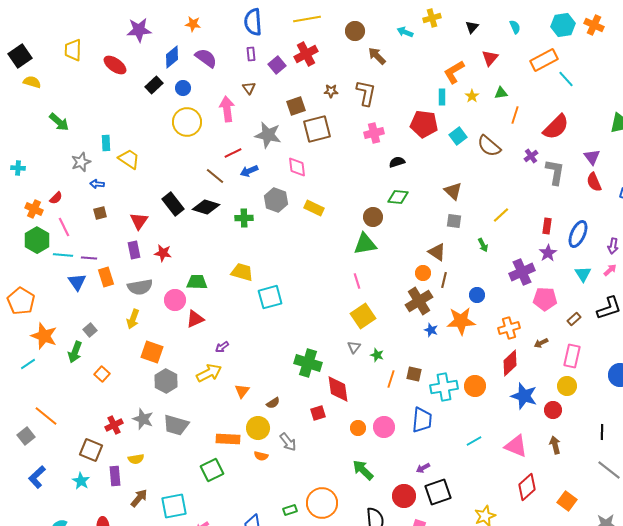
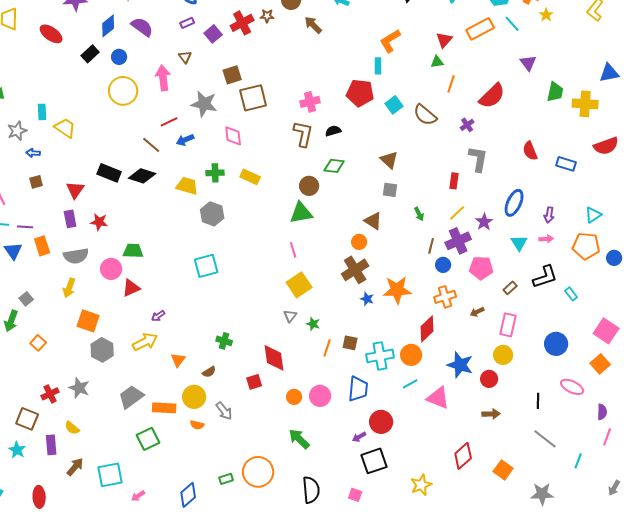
purple rectangle: (251, 54) -> (187, 23), turned 72
red triangle: (490, 58) -> (444, 40), moved
cyan line: (566, 79) -> (512, 24), moved
brown star: (331, 91) -> (267, 16), moved
brown L-shape: (366, 93) -> (303, 134), moved
yellow star: (472, 96) -> (546, 15), moved
purple triangle: (592, 157) -> (528, 63), moved
gray L-shape: (555, 172) -> (478, 159), moved
gray hexagon: (276, 200) -> (212, 214), moved
black rectangle: (173, 204) -> (109, 173), turned -30
yellow line: (501, 215) -> (457, 213), moved
green cross: (244, 218) -> (215, 173), moved
red rectangle: (547, 226) -> (454, 181), moved
pink arrow: (610, 270) -> (546, 239), turned 40
yellow trapezoid: (242, 272) -> (187, 186), moved
brown line: (444, 280) -> (431, 246), moved
blue circle: (477, 295) -> (443, 265), moved
green cross: (308, 363) -> (224, 341), moved, size x0.6
red diamond: (510, 363) -> (427, 329), moved
gray trapezoid: (176, 425) -> (131, 397), moved, turned 128
cyan line: (474, 441) -> (410, 384), moved
brown arrow: (555, 445) -> (491, 414), turned 102
pink triangle: (516, 446) -> (438, 398), moved
yellow semicircle: (136, 459) -> (72, 428), turned 49
red circle: (404, 496) -> (381, 422), moved

